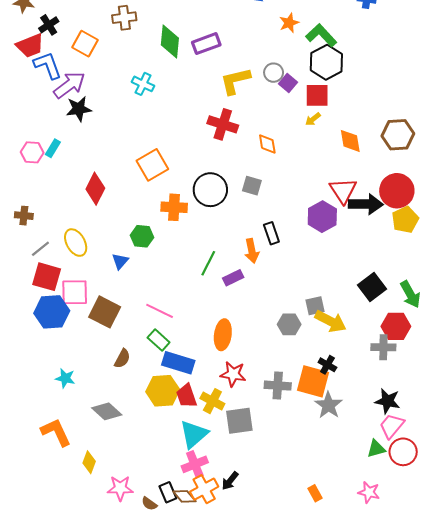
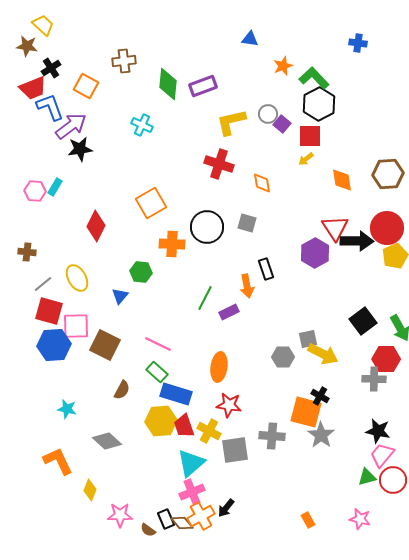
gray cross: (278, 386) -> (272, 436), moved

